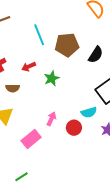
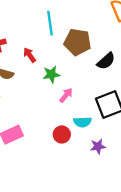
red arrow: (29, 67) -> (30, 55), turned 64
pink arrow: (51, 119) -> (66, 95), moved

